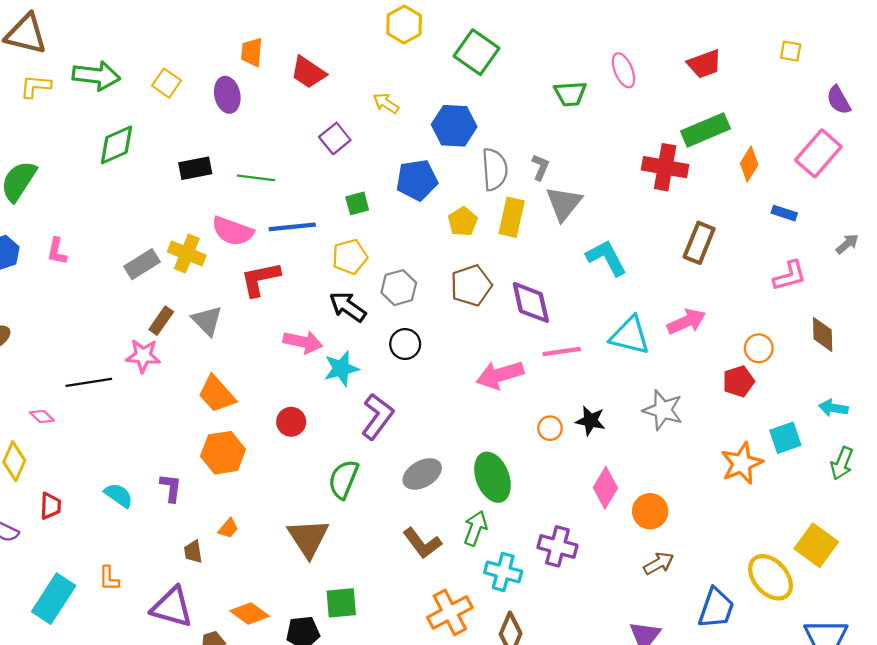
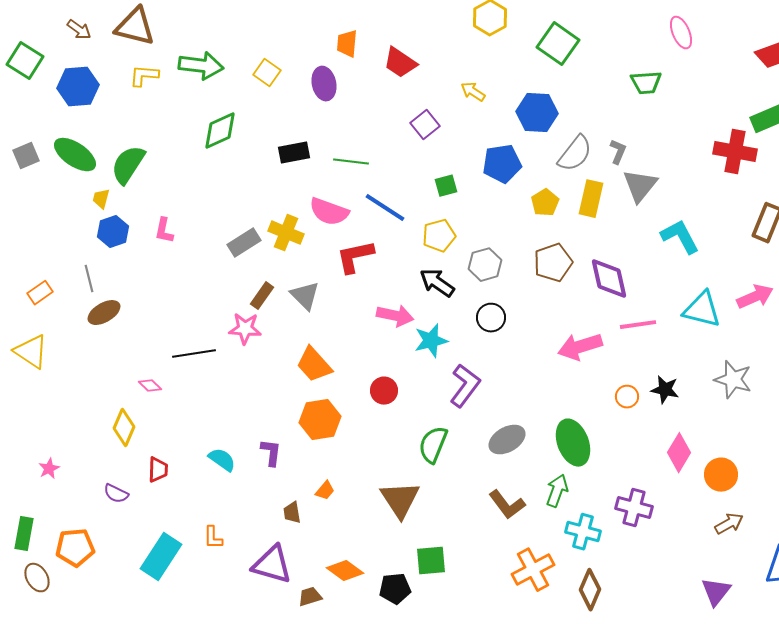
pink ellipse: (623, 70) -> (681, 33), moved
gray semicircle: (495, 169) -> (575, 154), turned 42
blue line: (292, 227) -> (385, 208), turned 39

